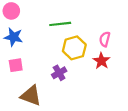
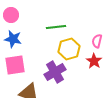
pink square: (16, 65) -> (15, 65), size x1.5
purple cross: (59, 73) -> (55, 72), size x1.5

